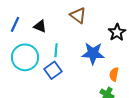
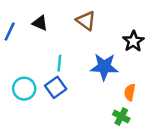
black triangle: (40, 26) -> (40, 23), moved
cyan circle: (25, 57) -> (24, 89), moved, size x0.7

